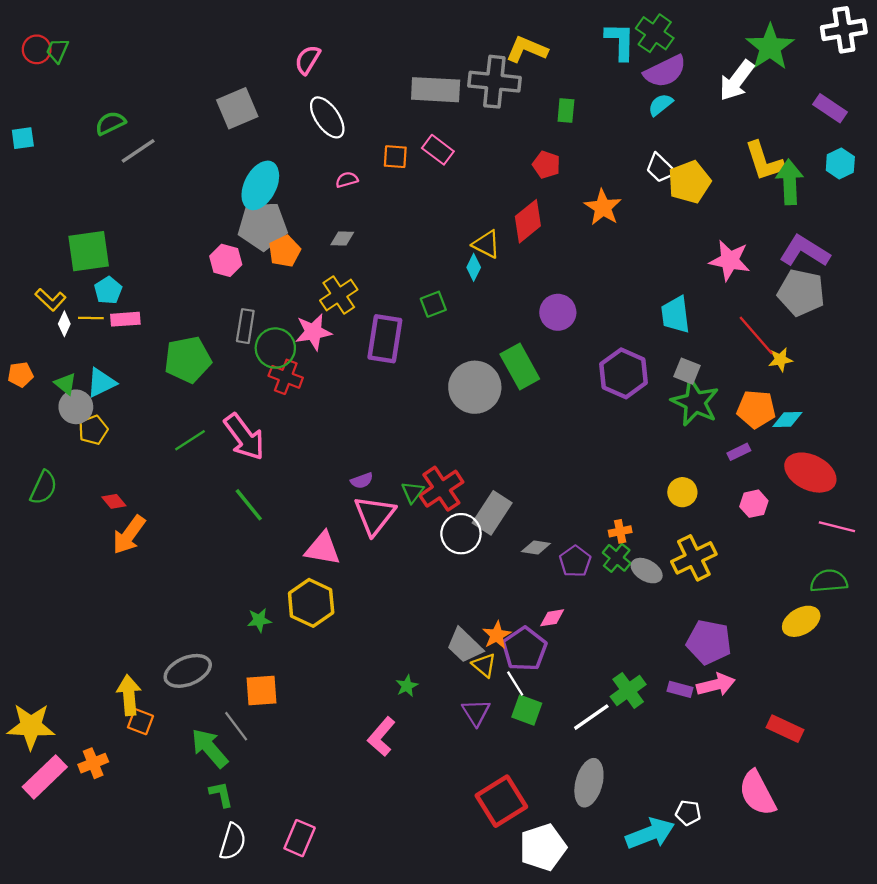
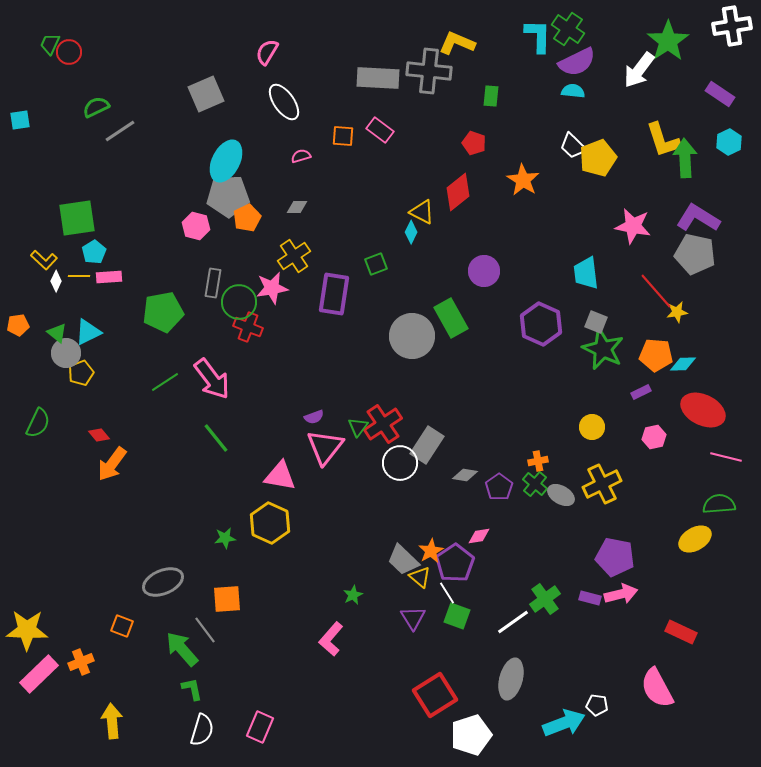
red circle: (37, 49) -> (69, 52), moved
cyan semicircle: (660, 105) -> (573, 91), turned 45
yellow arrow: (129, 695) -> (112, 721), moved

